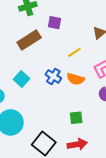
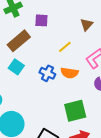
cyan square: (22, 79) -> (16, 67), moved
green square: (76, 118) -> (75, 111), size x1.6

